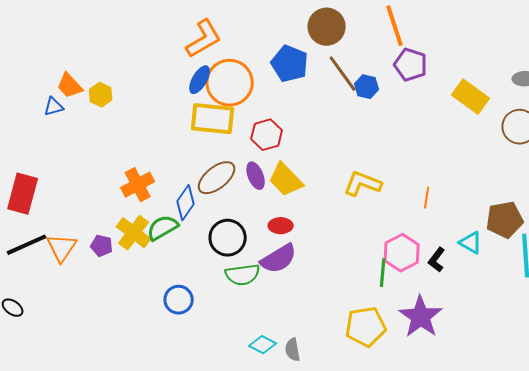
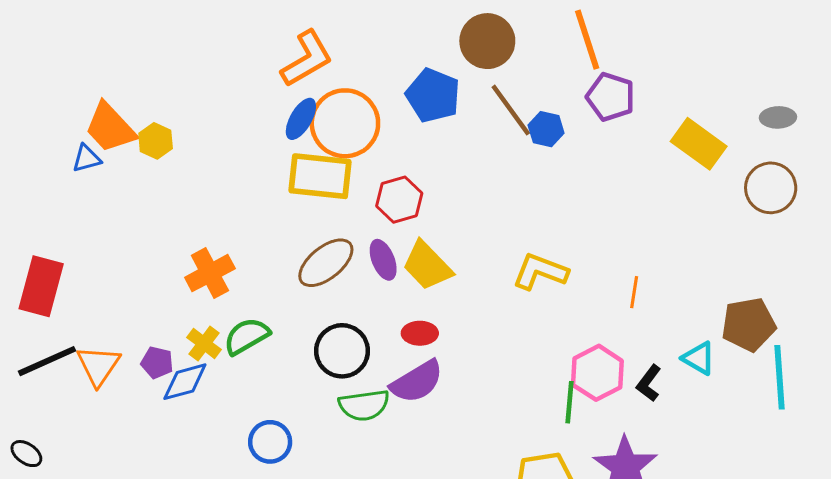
orange trapezoid: (70, 86) -> (110, 128), size x1.4
blue diamond: (186, 203) -> (185, 382), moved, turned 40
yellow cross: (134, 233) -> (204, 343), size x0.7

